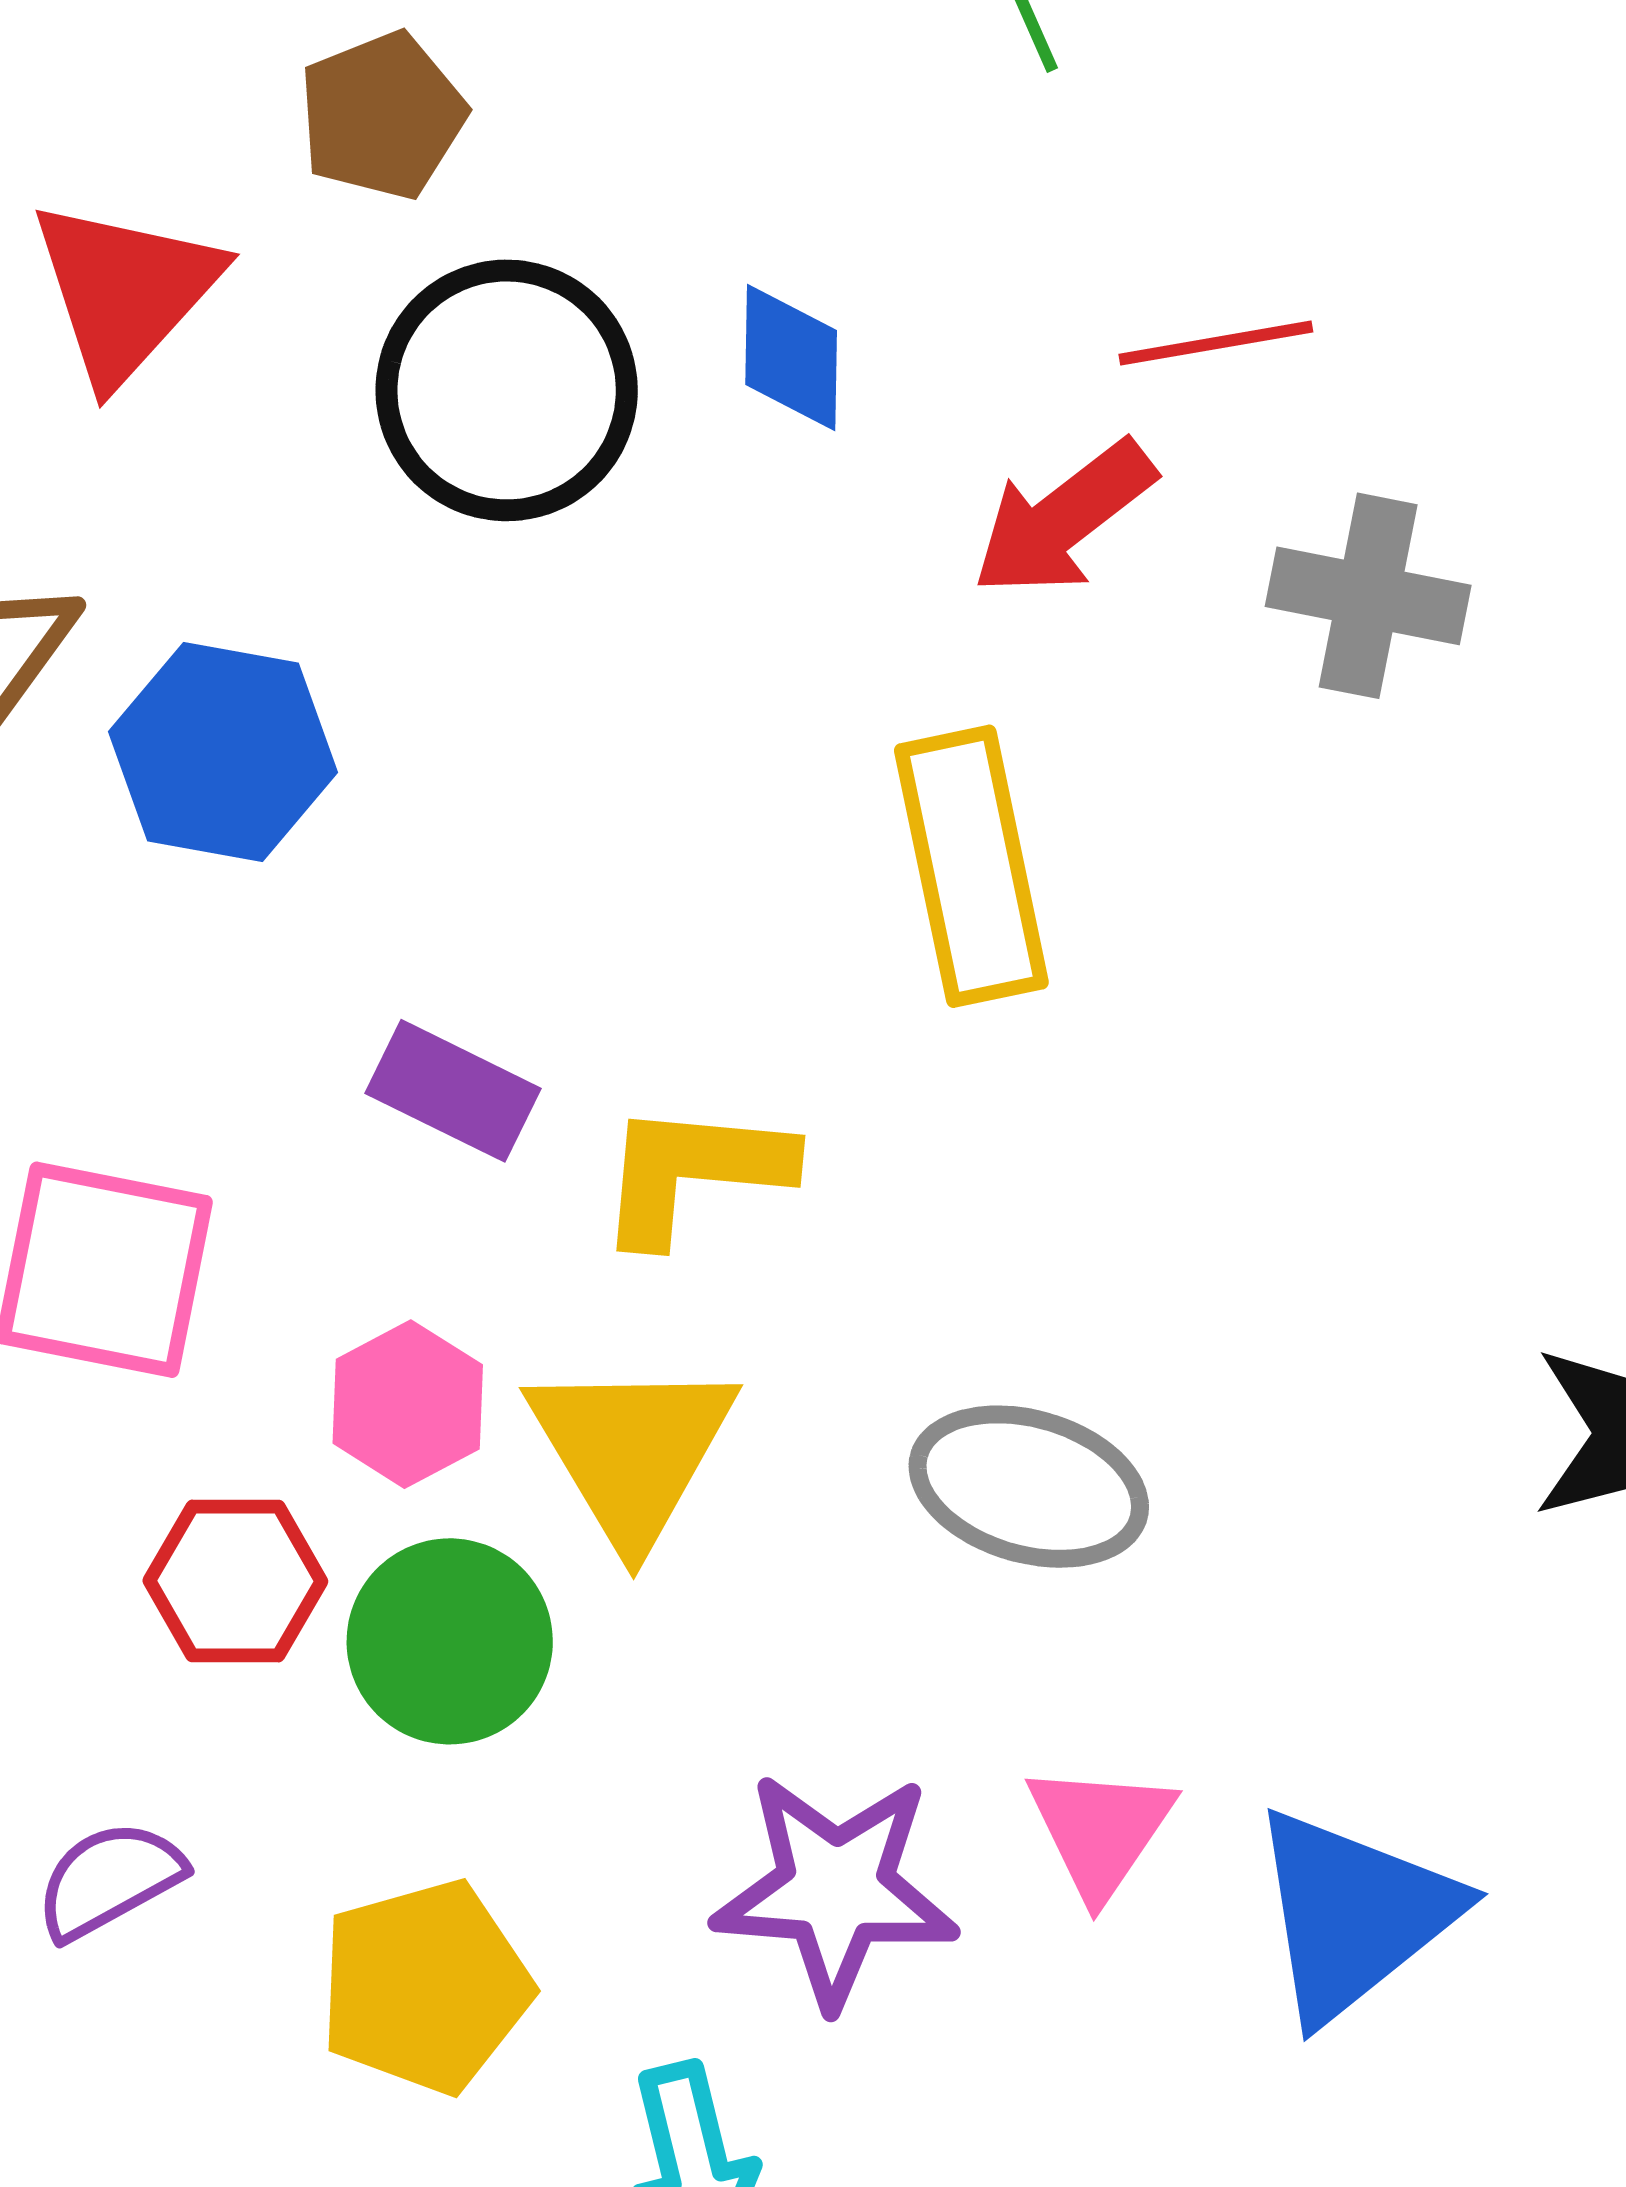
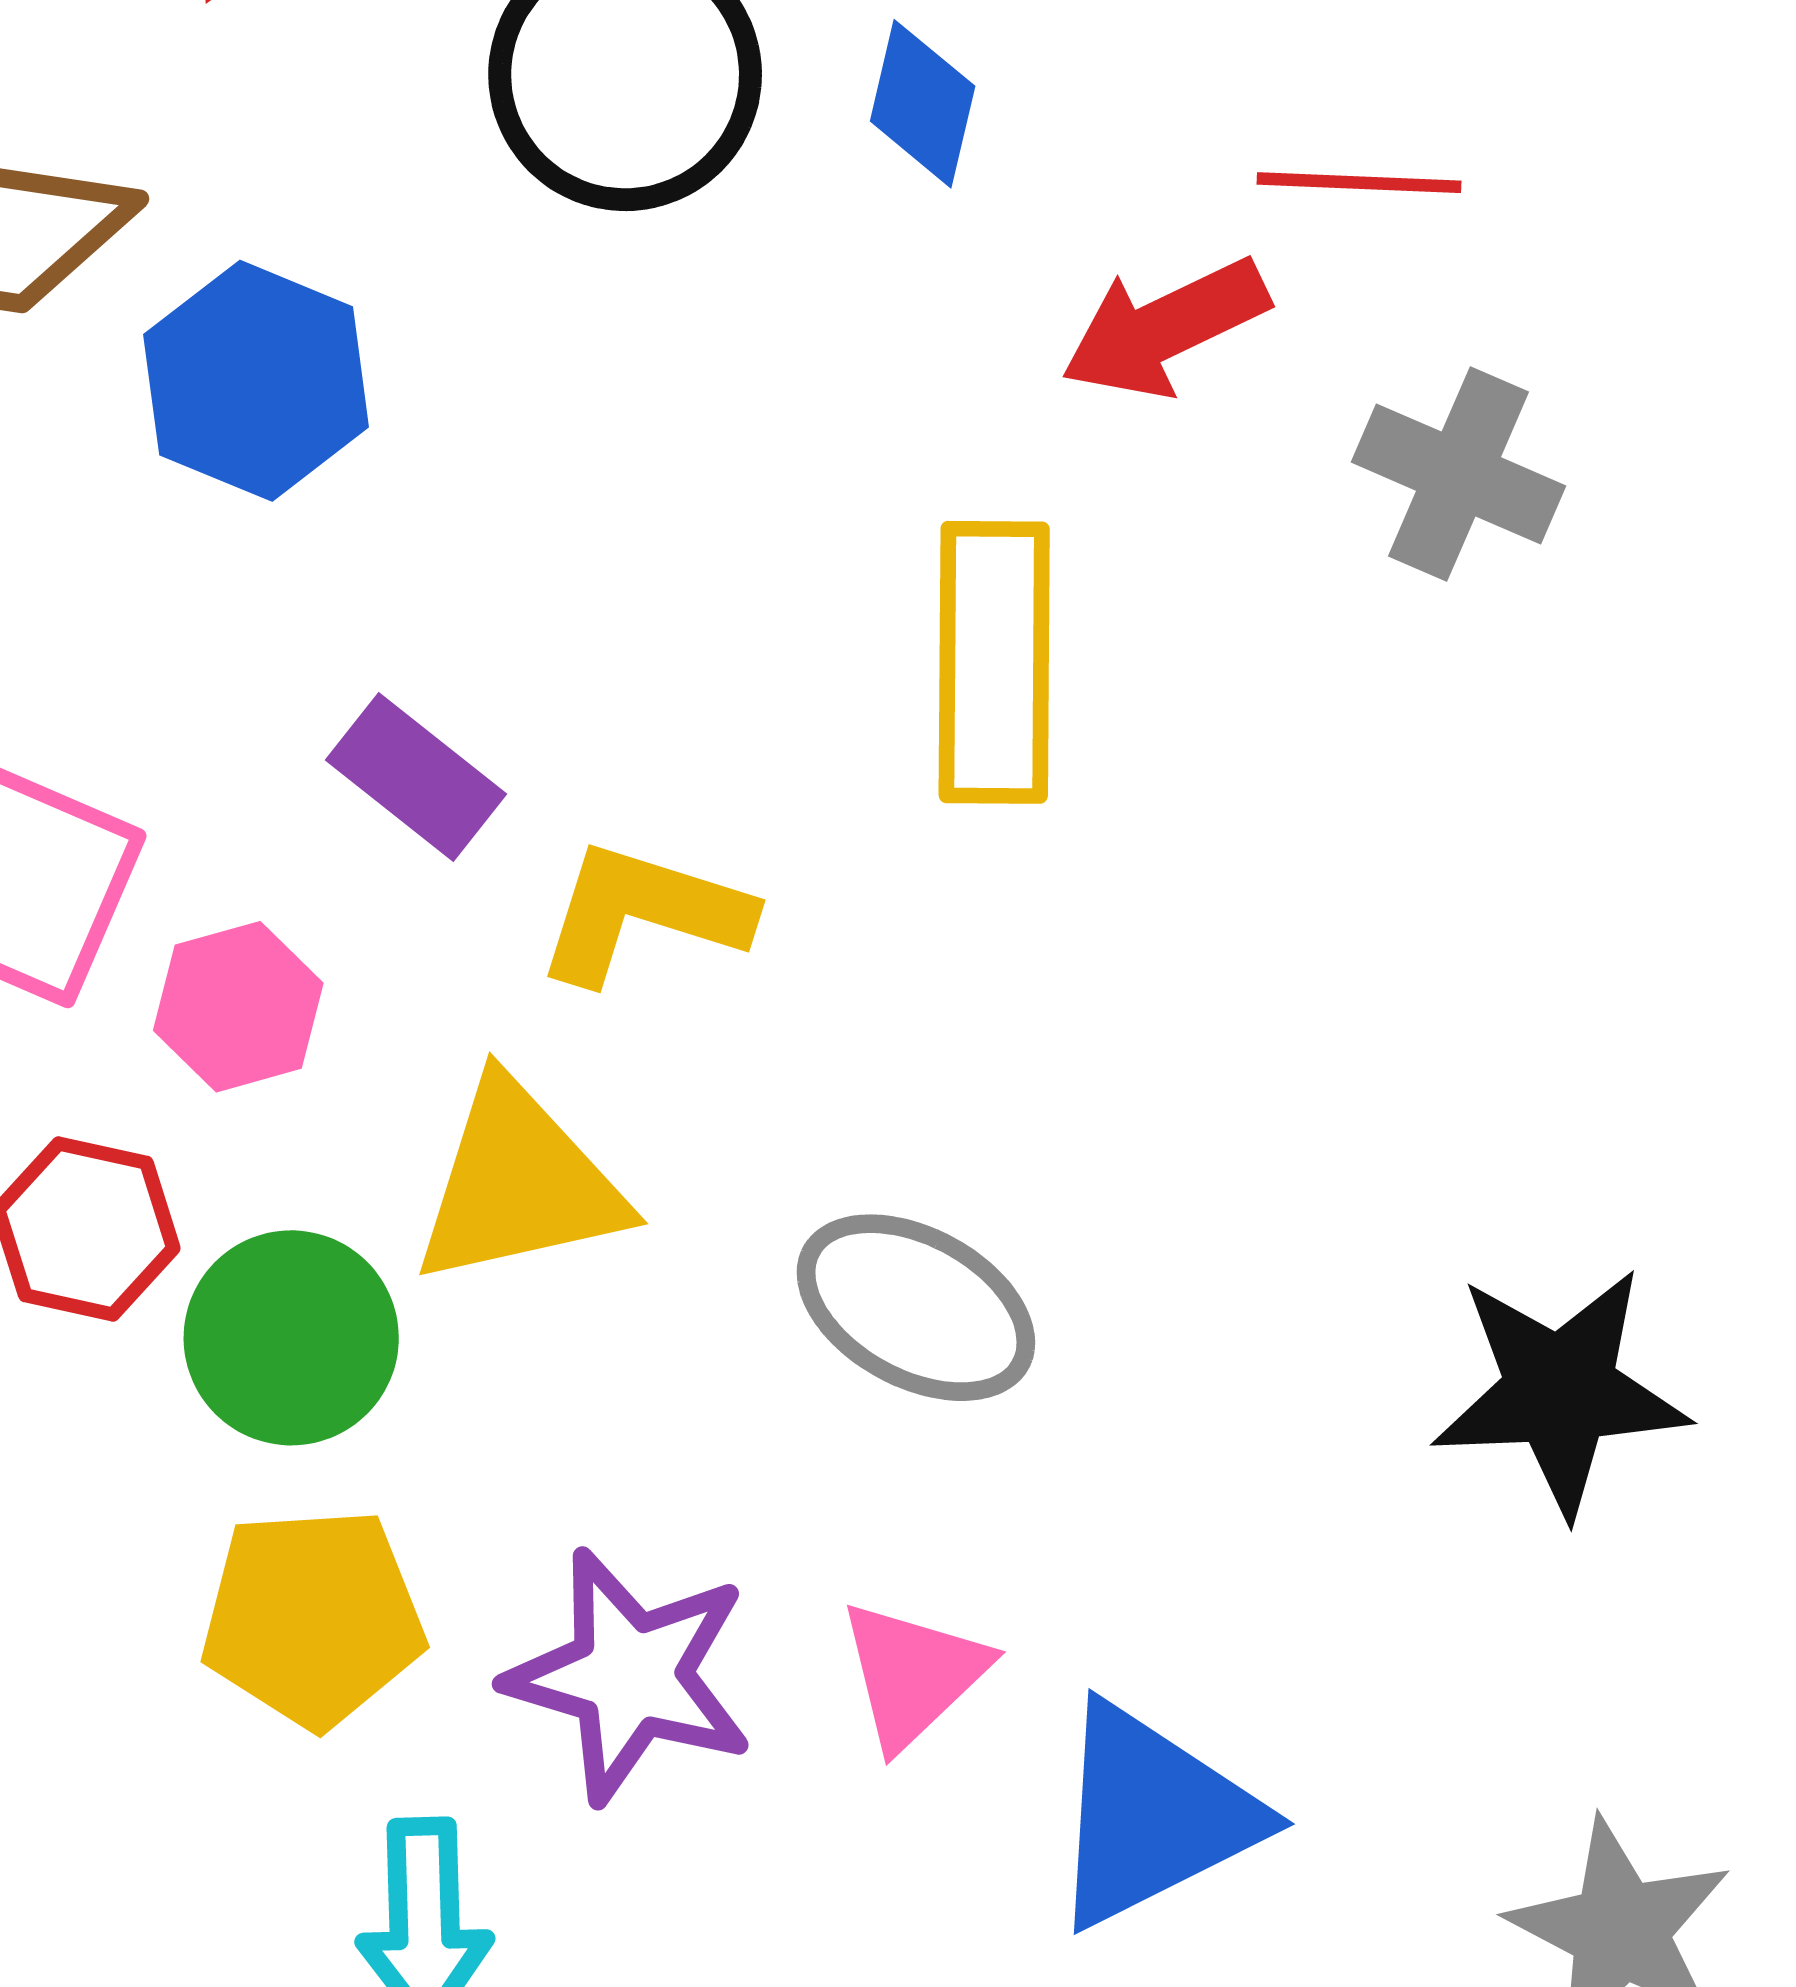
pink hexagon: (408, 1404) -> (238, 1007), moved
yellow triangle: (632, 1451) -> (519, 1183), turned 36
yellow pentagon: (425, 1987) -> (313, 1618), moved

